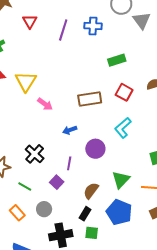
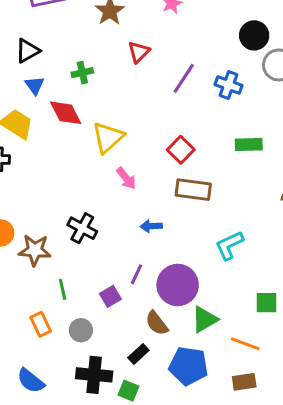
red square: (124, 92) -> (181, 150), moved
purple circle: (95, 149) -> (178, 285), moved, size x1.4
black cross: (35, 154) -> (82, 228), moved, turned -30
green line: (25, 187) -> (63, 289), turned 32
brown semicircle: (91, 191) -> (157, 323), turned -90
blue pentagon: (119, 212) -> (189, 366), turned -30
green square: (92, 233) -> (128, 391), moved

